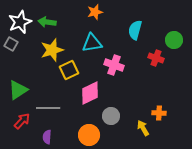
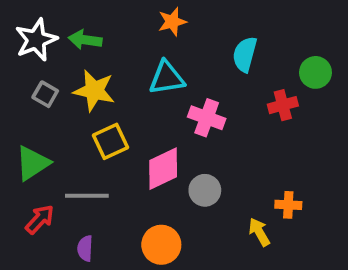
gray square: (11, 44) -> (45, 94), moved
yellow star: (52, 50) -> (94, 91), turned 30
red cross: (156, 58) -> (283, 105), turned -35
yellow square: (69, 70) -> (111, 141), moved
gray circle: (111, 116) -> (205, 190), moved

